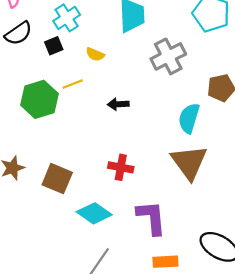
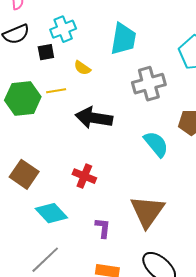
black arrow: (118, 104) -> (94, 118), size x1.8
cyan semicircle: (189, 118) -> (156, 144), turned 112
brown triangle: (189, 162) -> (147, 211), moved
purple L-shape: (151, 218) -> (103, 228), size x0.6

